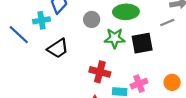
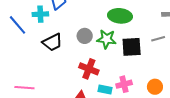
gray circle: (92, 19) -> (85, 36), moved
gray line: (167, 23) -> (158, 39), moved

